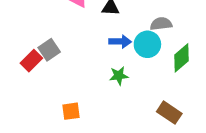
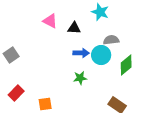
gray square: (49, 50) -> (11, 55), moved
red rectangle: (31, 61) -> (16, 93), moved

